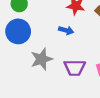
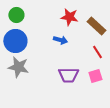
gray star: (42, 59) -> (18, 67), moved, turned 30

